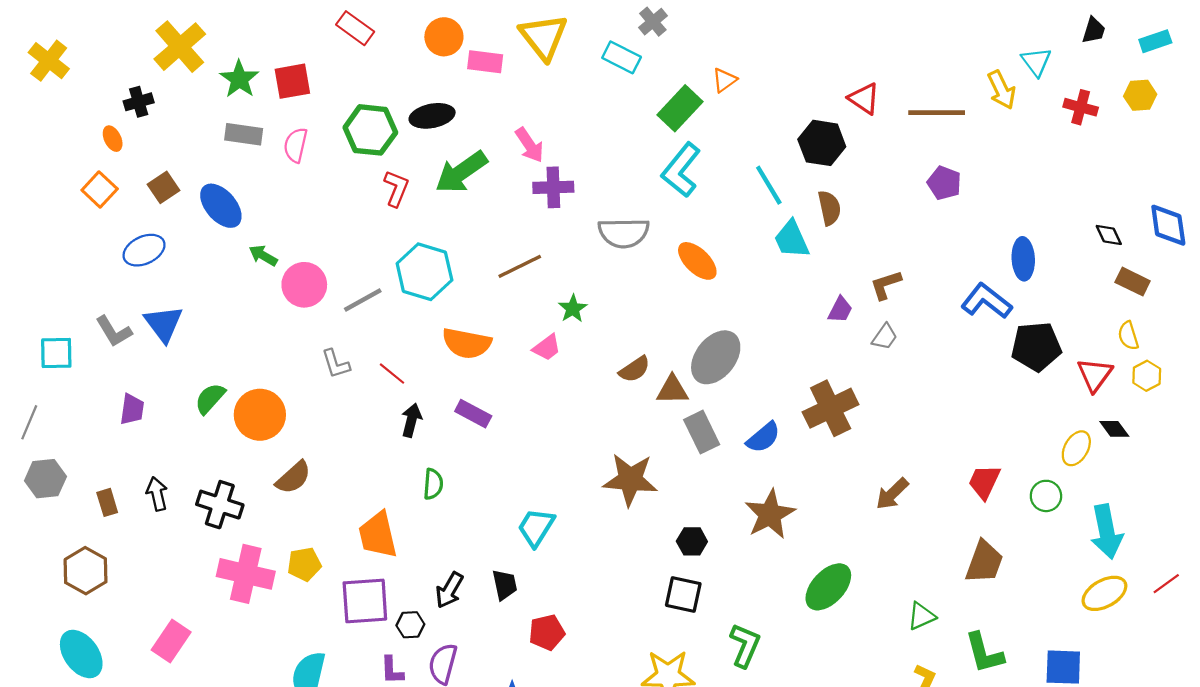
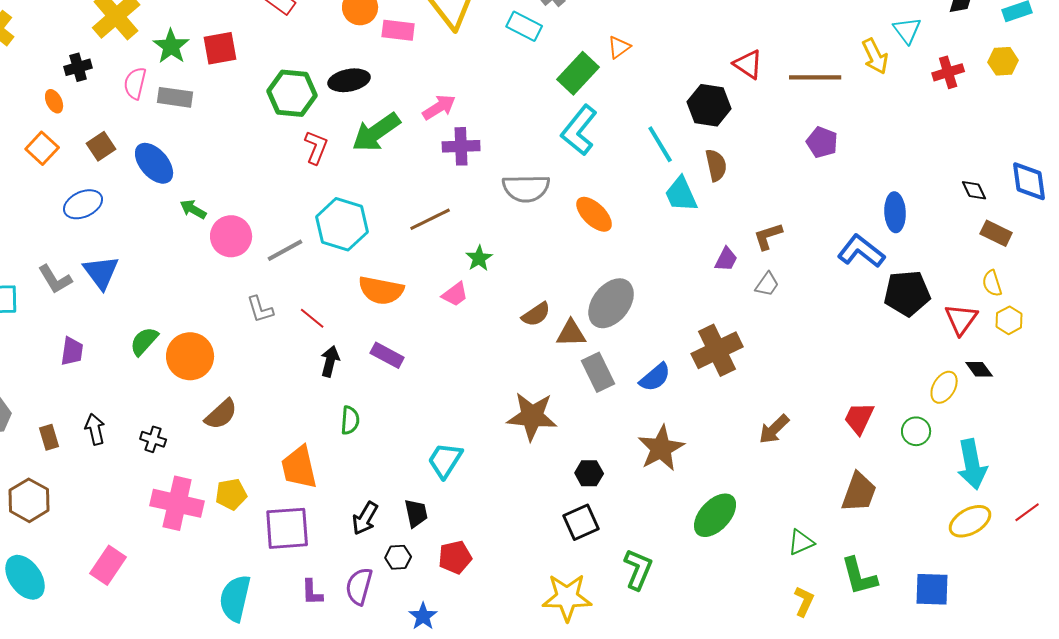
red cross: (1081, 107) -> (948, 72), turned -32
pink semicircle: (296, 145) -> (135, 83), moved
pink arrow: (529, 145) -> (439, 107), turned -88
black cross: (220, 505) -> (153, 439), size x0.6
black square: (683, 594) -> (581, 522), turned -36
black hexagon: (410, 625) -> (398, 557), moved

